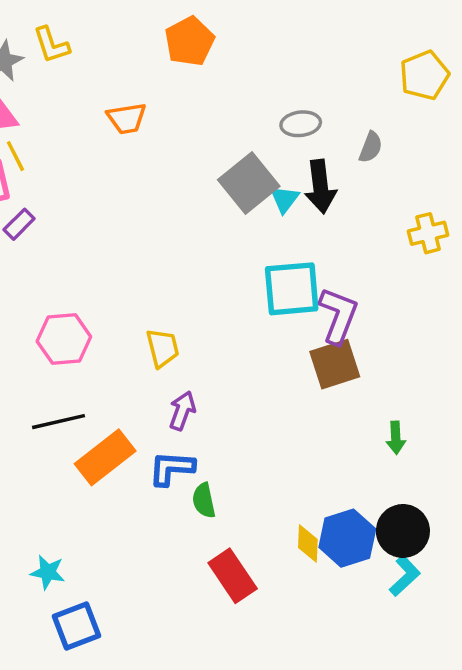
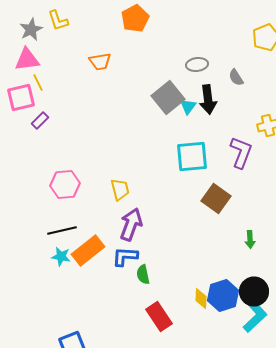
gray semicircle: (371, 147) -> (236, 78), turned 126
purple L-shape: (338, 316) -> (241, 152), moved
brown square: (335, 364) -> (216, 198), turned -36
purple arrow: (182, 411) -> (131, 224), size x1.5
cyan star: (48, 572) -> (61, 256), moved
cyan L-shape: (405, 576) -> (255, 316), size x1.4

